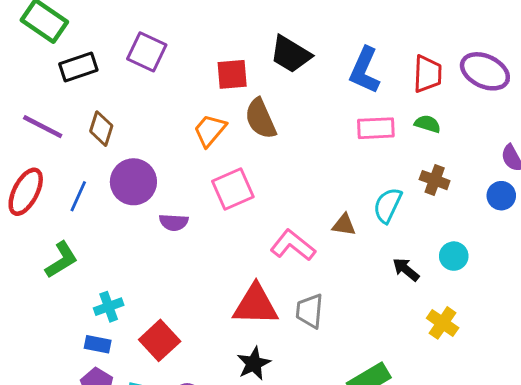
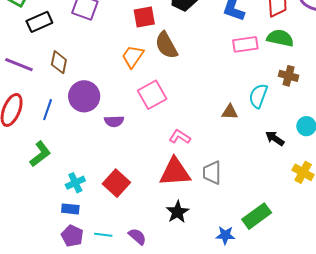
green semicircle: (428, 124) -> (280, 38), size x1.5
pink L-shape: (293, 245) -> (180, 137), moved, size x0.7
red square: (160, 340) -> (116, 183), moved

